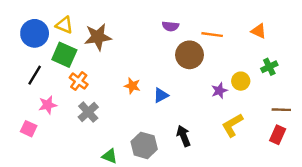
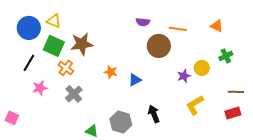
brown star: (98, 37) -> (82, 44), moved
pink square: (29, 129) -> (12, 118), moved
red rectangle: (278, 135) -> (233, 113), turned 49

